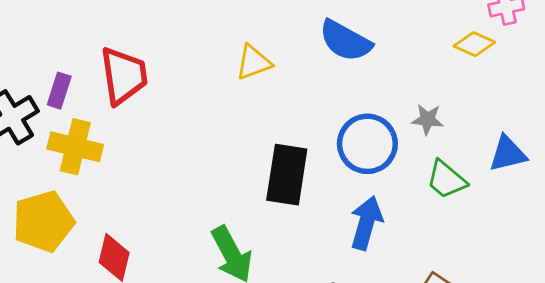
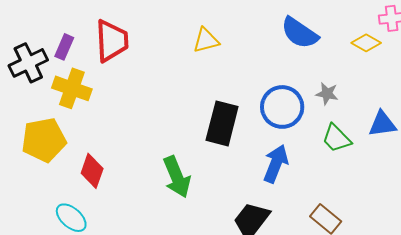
blue semicircle: (345, 41) -> (300, 33), moved

